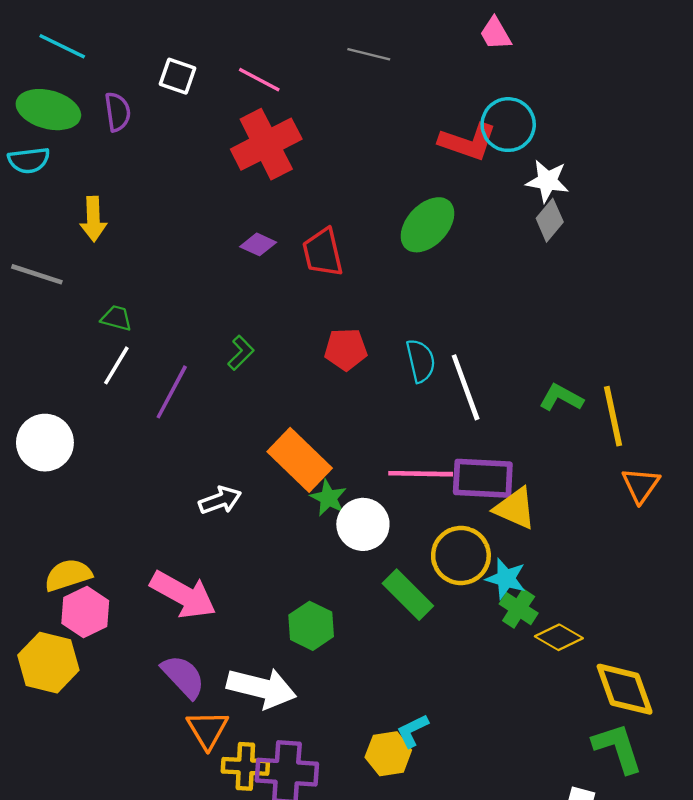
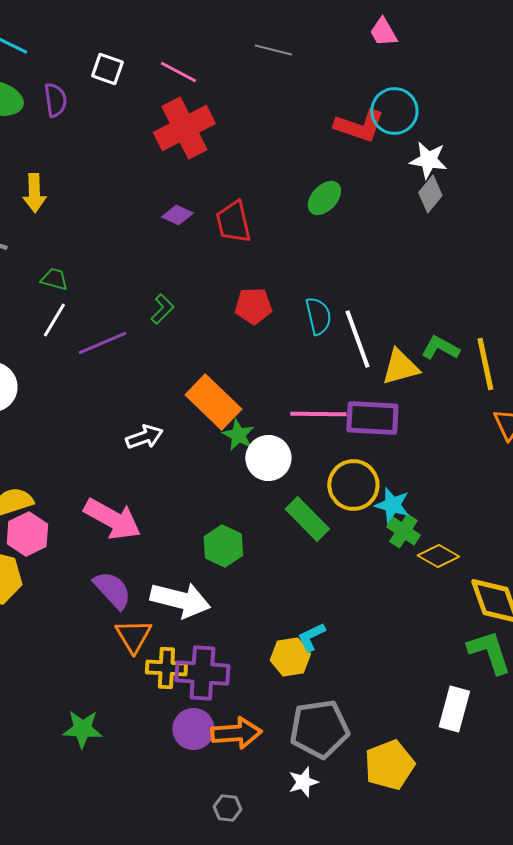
green ellipse: (428, 225) -> (324, 198), size x0.7
purple line: (172, 392) -> (102, 343), turned 39
yellow triangle: (515, 508) -> (400, 367), moved, turned -39

